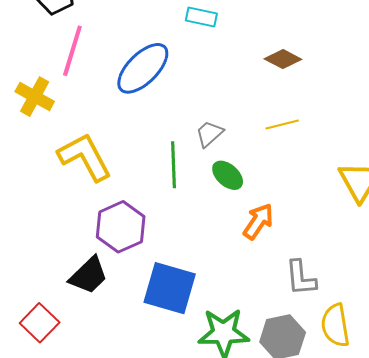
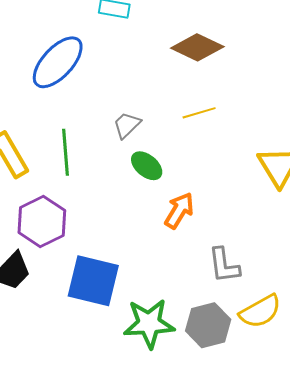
brown diamond: (283, 59) -> (197, 47), size x1.4
green line: (173, 165) -> (65, 152), moved
yellow semicircle: (335, 325) -> (260, 311), turned -108

